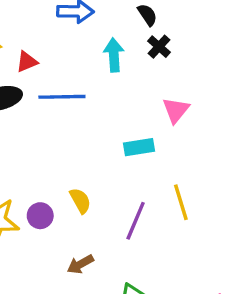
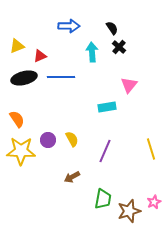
yellow line: (181, 202) -> (151, 149), moved
purple circle: (40, 216) -> (48, 140), moved

